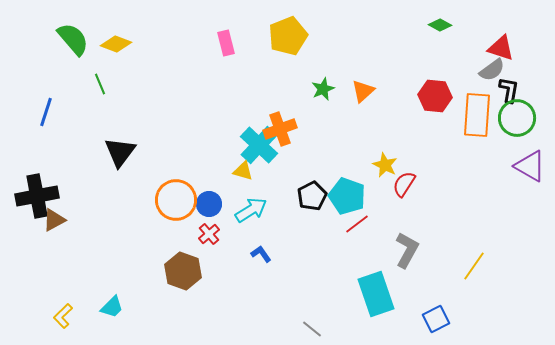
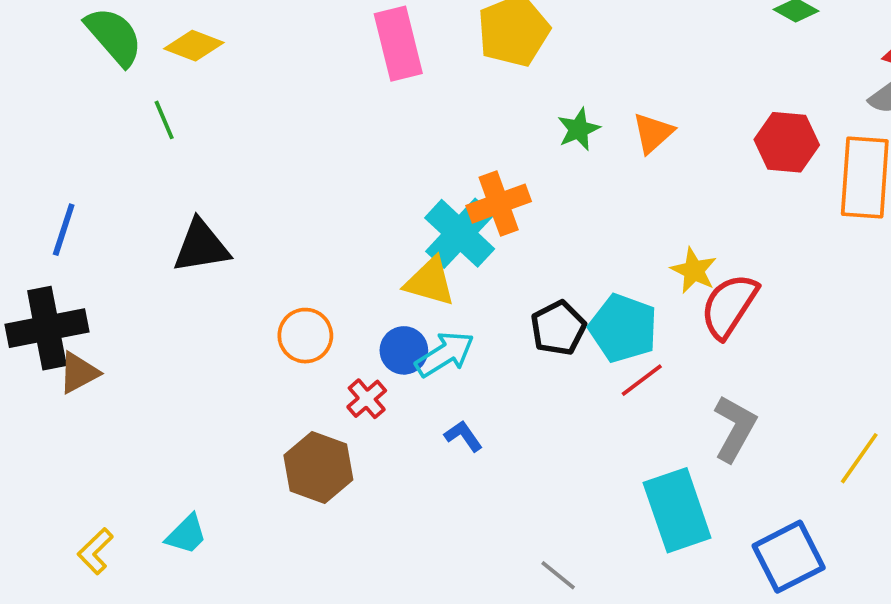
pink rectangle: (226, 43) -> (398, 44), size x1.5
blue line: (46, 112) -> (64, 230), moved
black triangle: (120, 152) -> (201, 246), turned 44
yellow triangle: (243, 171) -> (430, 282), size x1.4
red semicircle: (404, 184) -> (729, 306), size x1.4
orange circle: (176, 200) -> (305, 336), size x0.7
blue circle: (209, 204) -> (404, 350), moved
blue square: (436, 319) -> (789, 557), size x1.4

